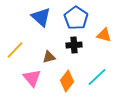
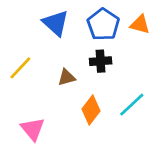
orange triangle: (104, 35) -> (140, 24), moved
pink triangle: (32, 78) -> (33, 129), moved

